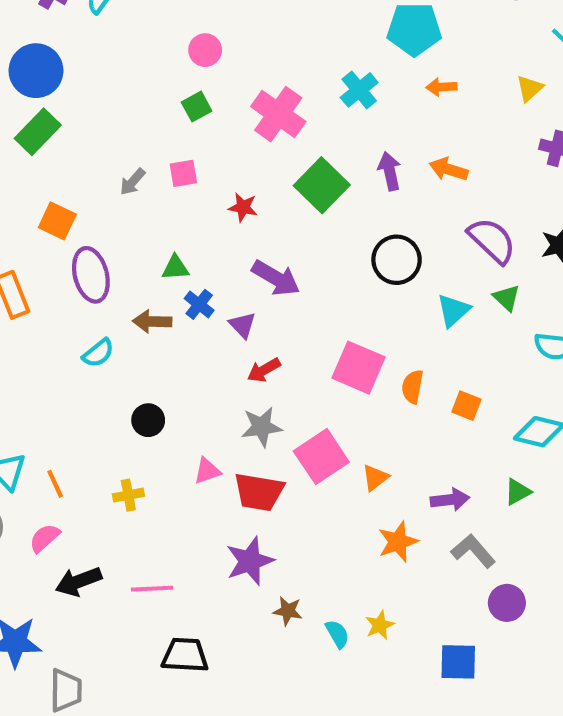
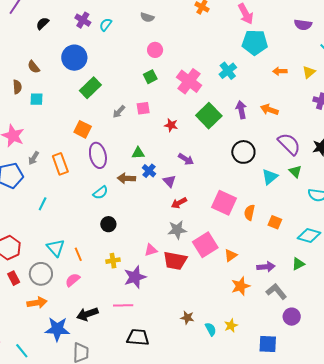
orange arrow: (441, 87) -> (280, 71), moved
green rectangle: (38, 132) -> (90, 88), moved
purple arrow: (276, 278) -> (186, 159), size x0.7
black circle: (148, 420) -> (108, 224), moved
purple star: (250, 561) -> (135, 277), moved
black arrow: (79, 581) -> (87, 314), moved

